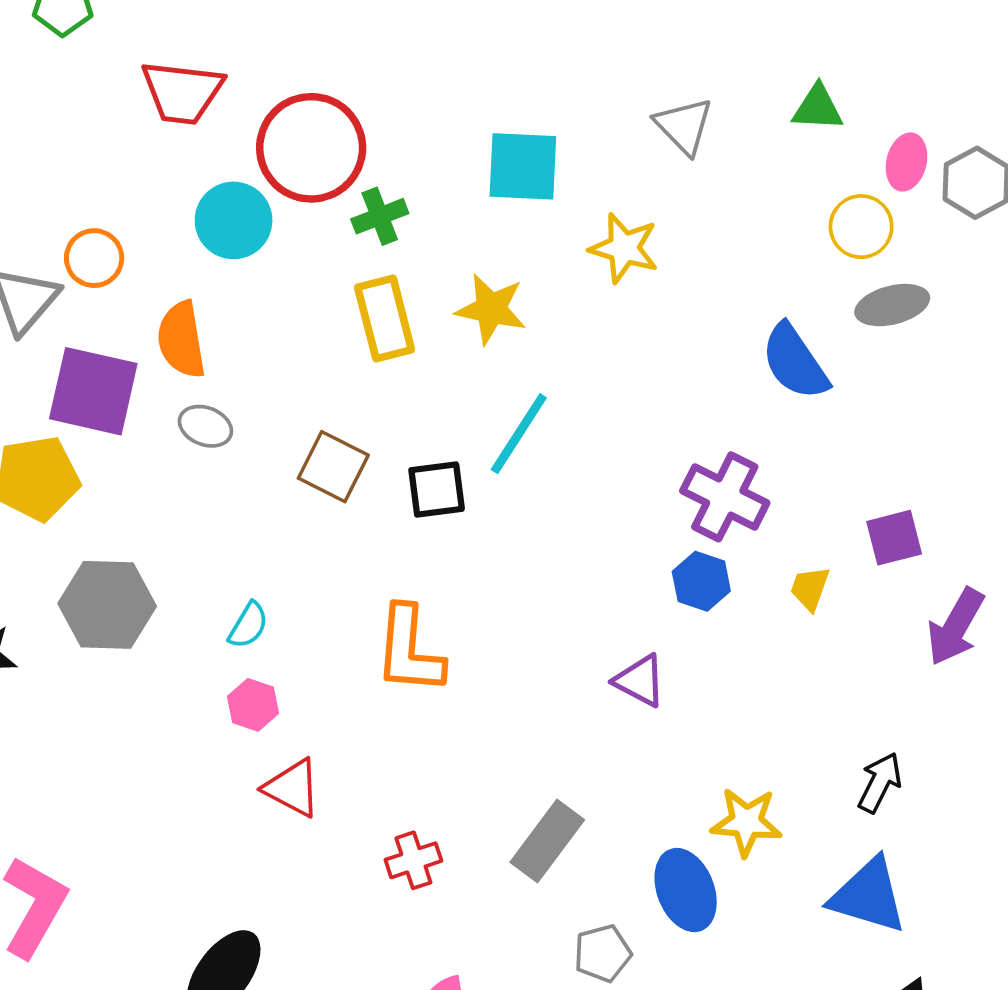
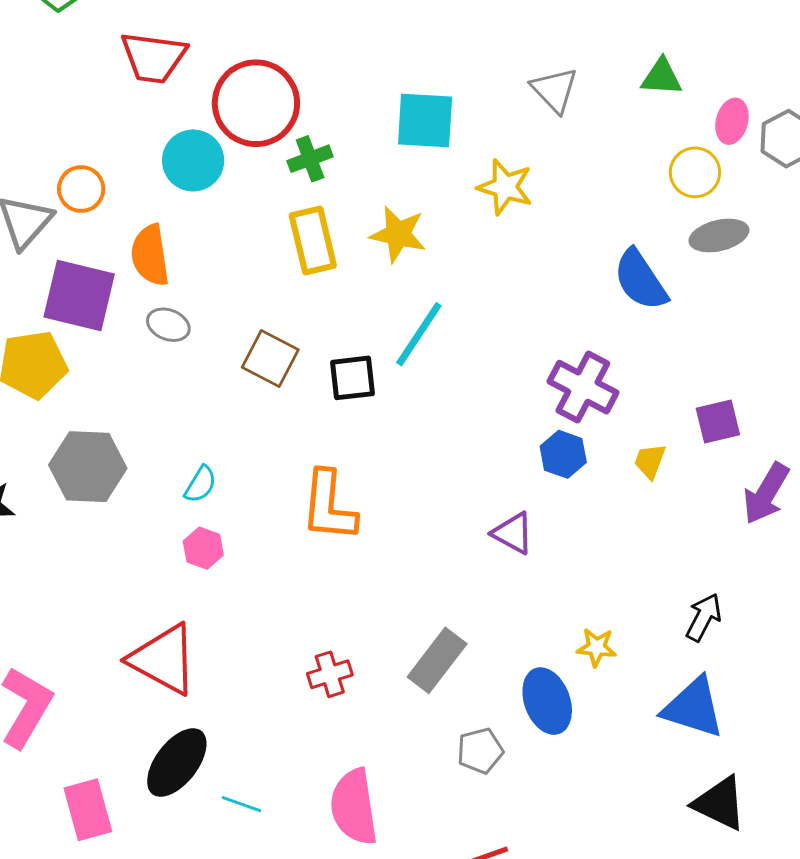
red triangle: (292, 788) -> (163, 659), moved, size x1.5
yellow star: (746, 822) -> (597, 647), size x0.7

